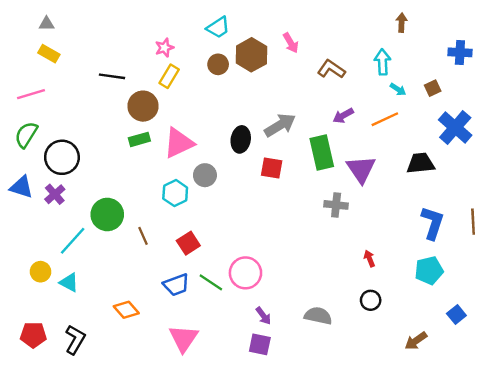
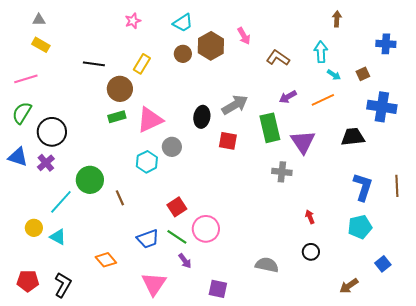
pink star: (164, 48) -> (133, 21), moved
blue cross: (455, 127) -> (382, 107), turned -32
red square: (188, 243) -> (177, 207), moved
purple arrow: (263, 316) -> (185, 261), moved

